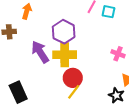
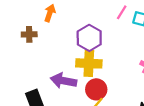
purple arrow: (40, 52) -> (64, 81), moved, turned -50

